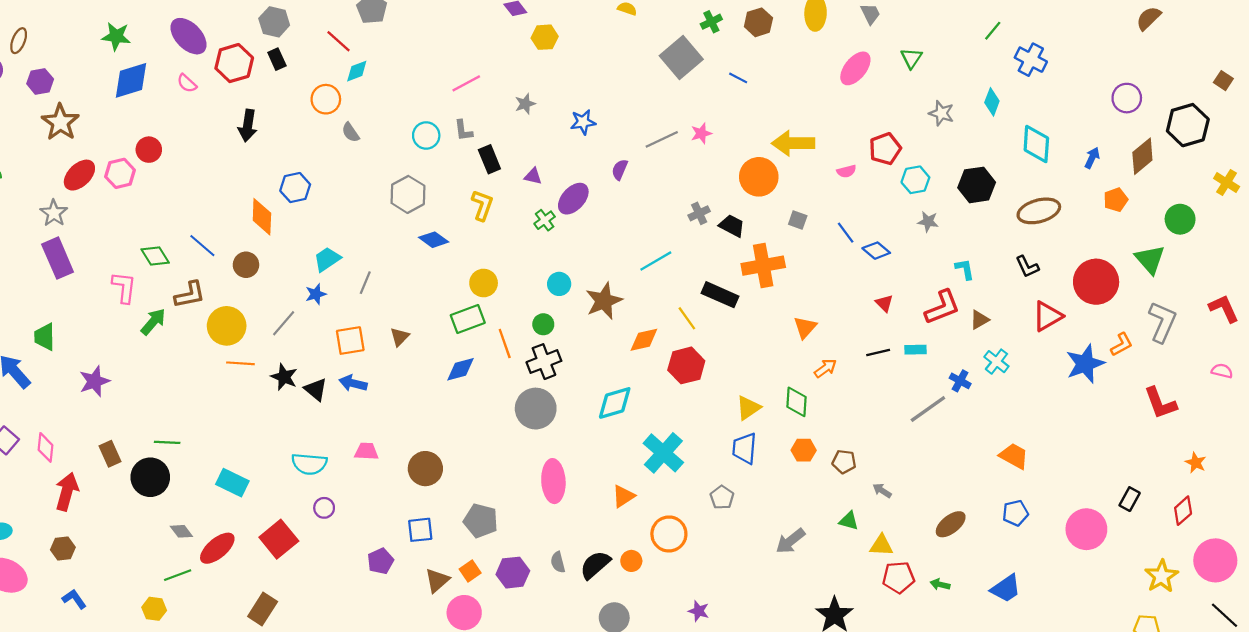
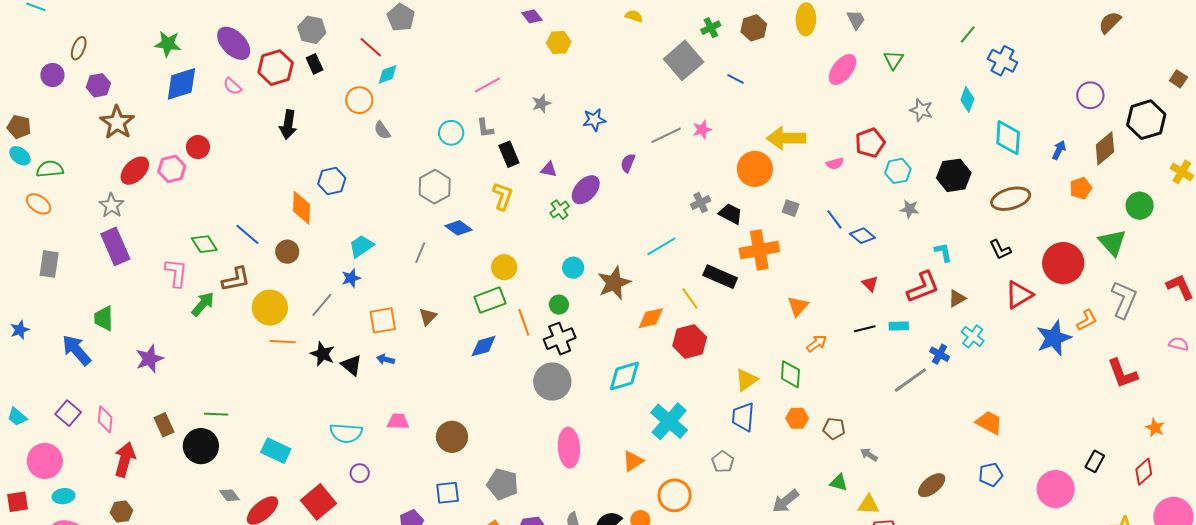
gray line: (365, 283) -> (420, 253), moved
blue arrow: (353, 383) -> (385, 359), size x0.7

